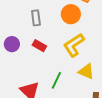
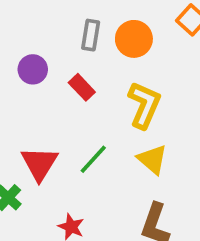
orange circle: (71, 14) -> (134, 39), moved
yellow L-shape: (74, 45) -> (144, 105), turned 130

